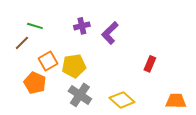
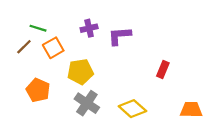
purple L-shape: (110, 33) -> (119, 36), turned 40
orange square: (48, 61) -> (53, 48), moved

